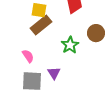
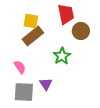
brown circle: (96, 33) -> (81, 31), moved

